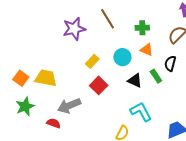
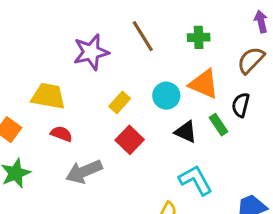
green cross: (142, 28) -> (199, 37), moved
orange triangle: (147, 50) -> (204, 84), size x1.5
yellow trapezoid: (46, 78) -> (48, 96), moved
red semicircle: (54, 123) -> (61, 134), moved

